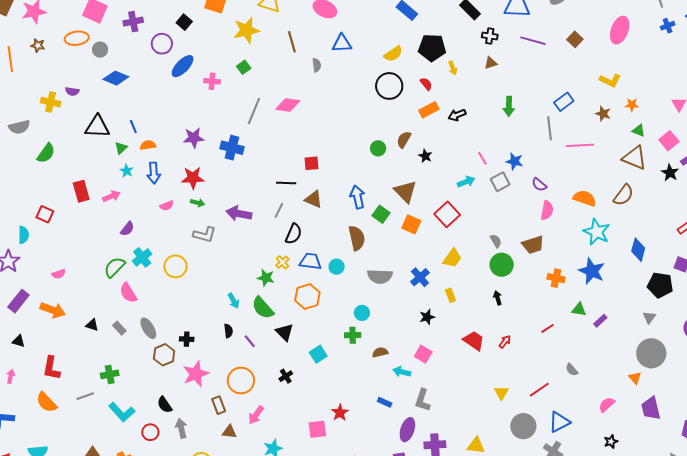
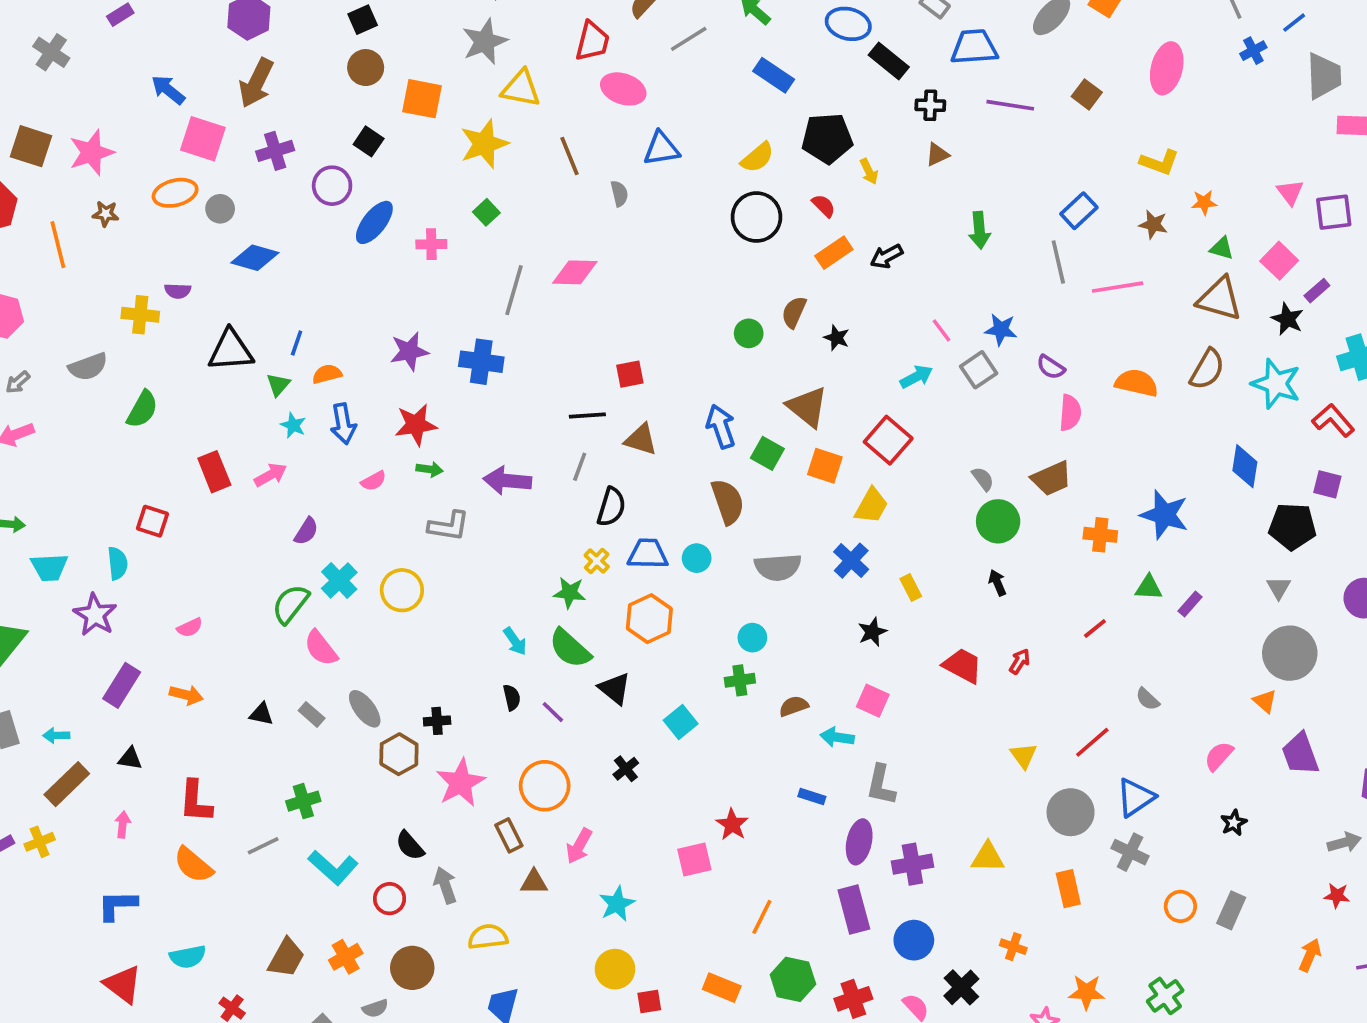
blue line: (133, 127) -> (297, 343), turned 48
cyan star: (597, 232) -> (1276, 384), moved
yellow trapezoid: (452, 258) -> (871, 506), moved
orange arrow: (53, 310) -> (186, 695), size x0.7

